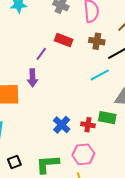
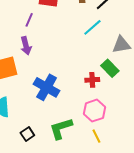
green rectangle: (107, 118) -> (110, 68), turned 48
blue cross: (62, 125) -> (47, 87), moved, size x1.4

